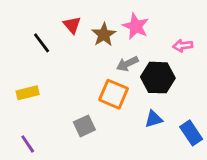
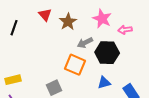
pink star: (136, 26) -> (102, 19), moved
black line: (42, 43) -> (14, 28), moved, turned 56
yellow rectangle: (28, 93) -> (13, 80), moved

